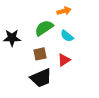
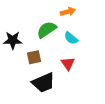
brown square: (40, 54) -> (34, 57), moved
red triangle: (64, 60) -> (68, 64), turned -32

